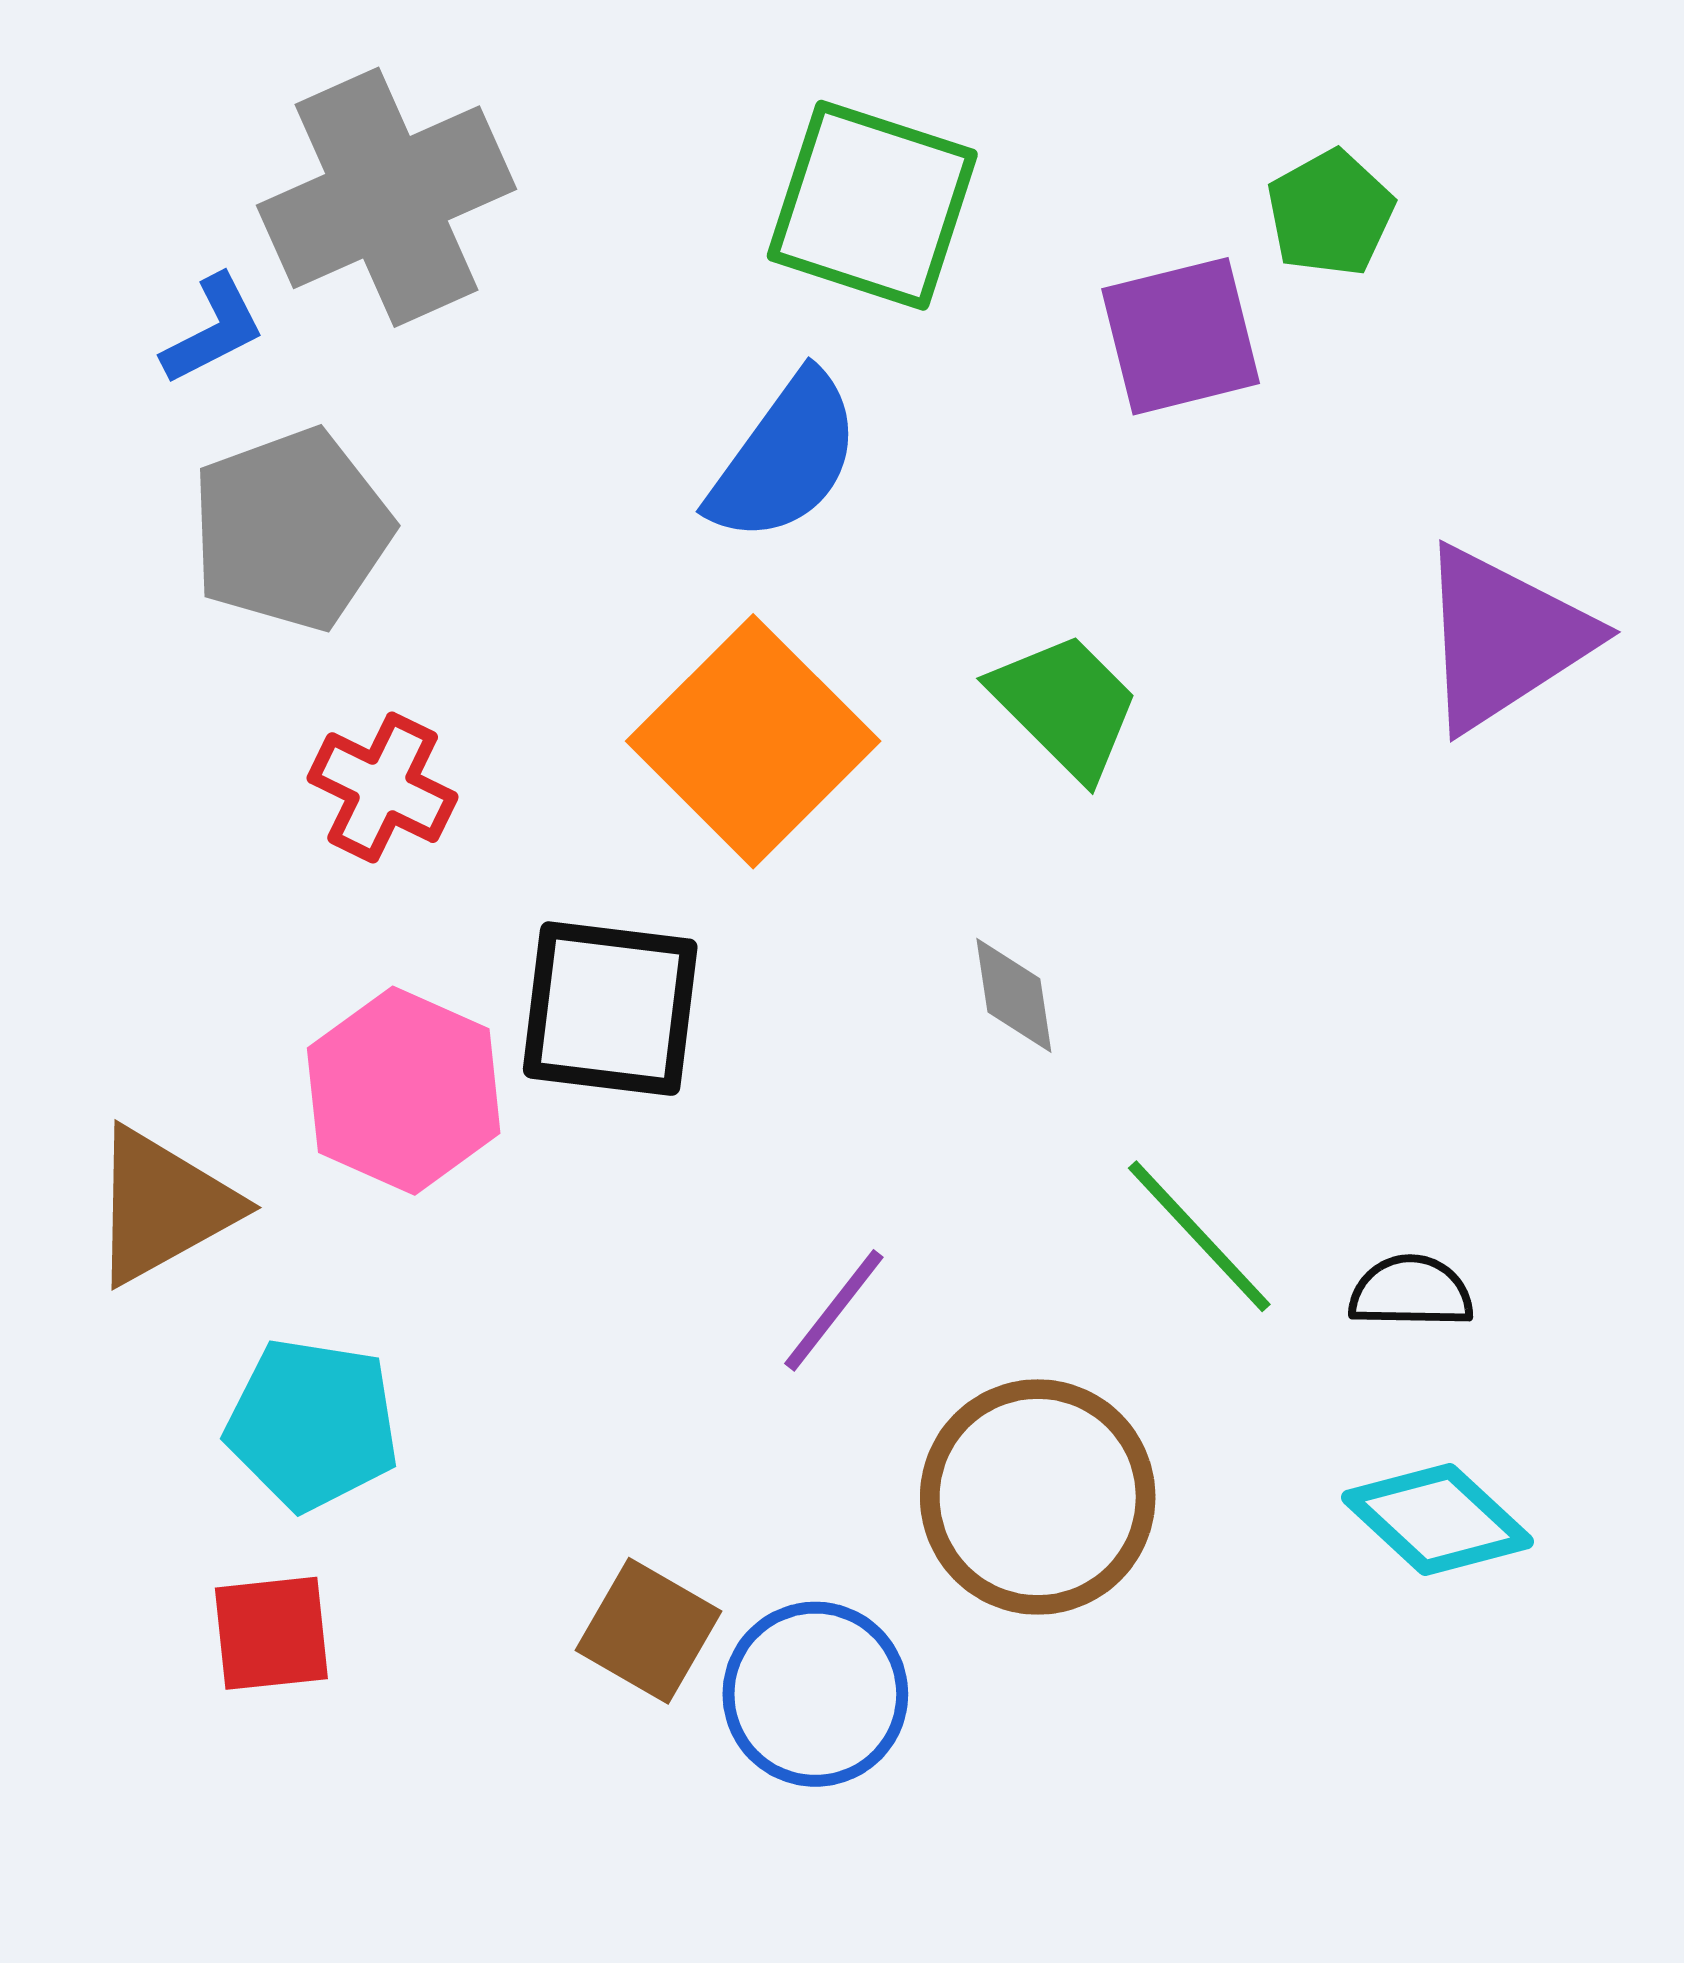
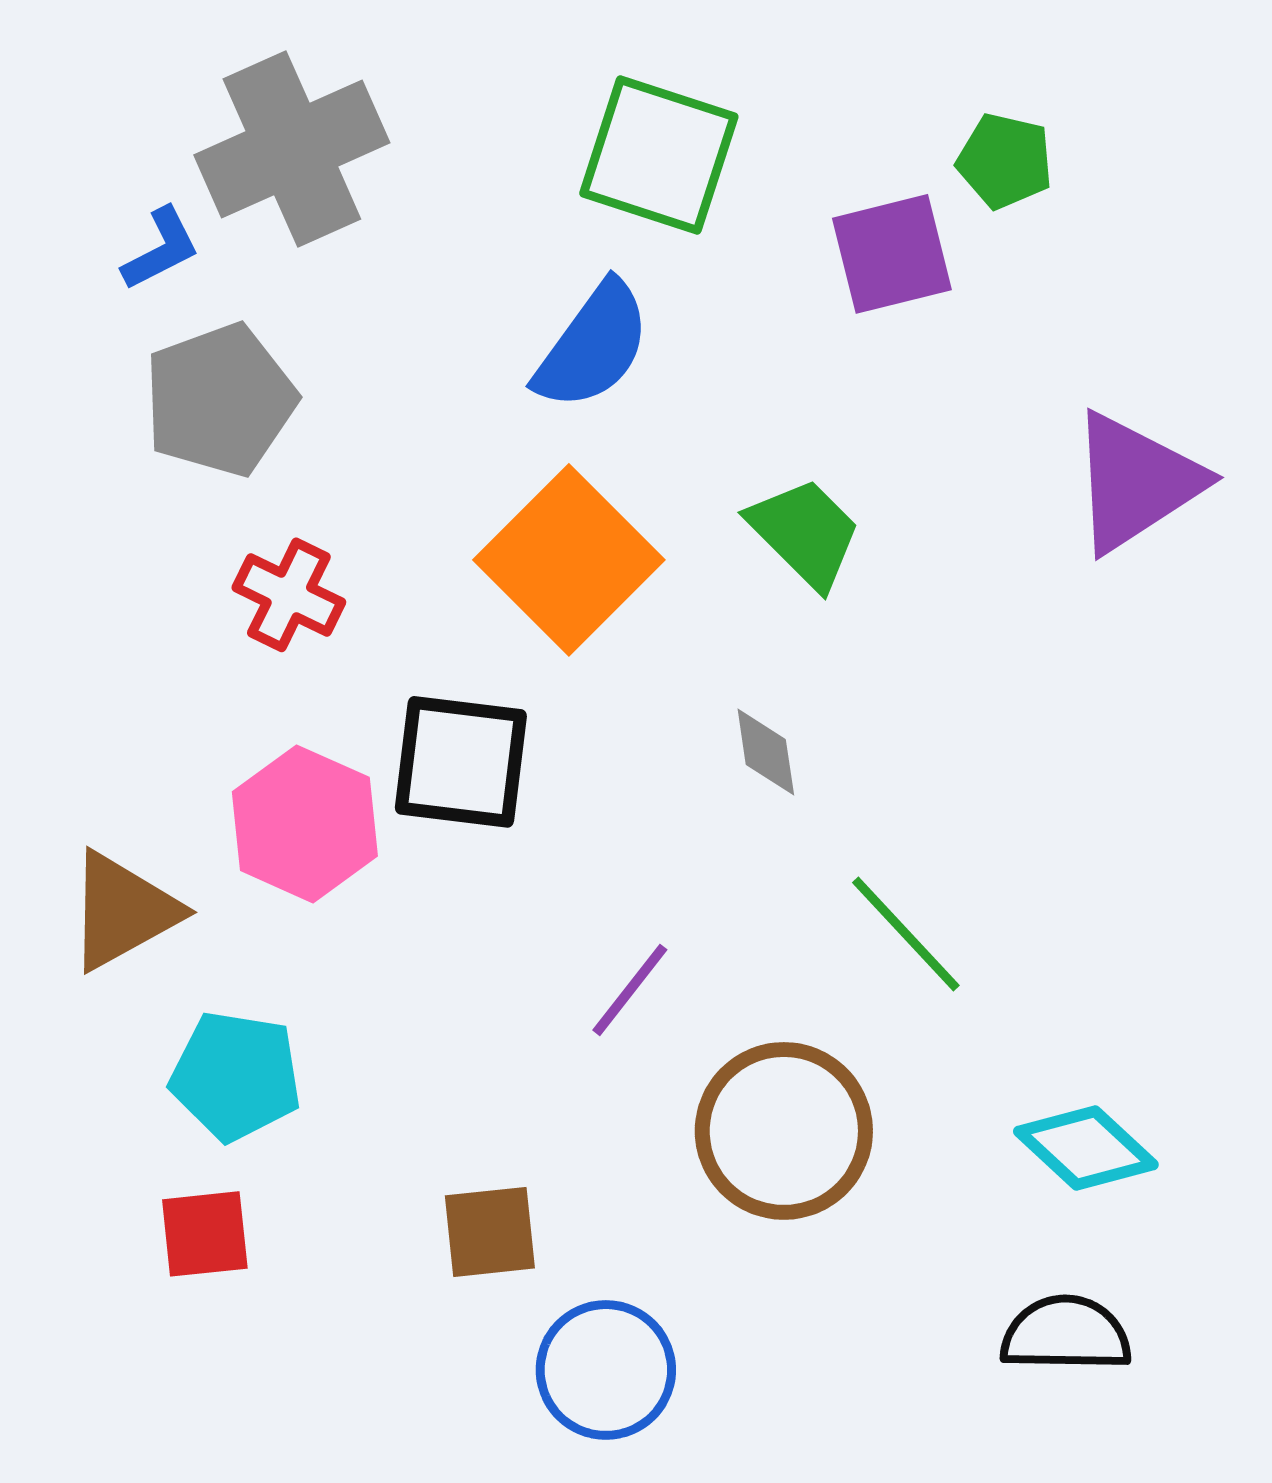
green pentagon: (1330, 213) -> (1005, 161), turned -30
black semicircle: (1411, 1292) -> (1066, 1334), moved, size x1.4
brown square: (649, 1631) -> (490, 1232), turned -36
blue circle: (815, 1694) -> (606, 1370), moved

